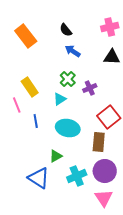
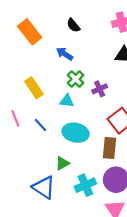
blue arrow: (73, 51) -> (65, 54), moved
cyan triangle: (60, 99) -> (67, 101), turned 40
pink line: (17, 105) -> (15, 118), moved
blue line: (36, 121) -> (41, 125), turned -32

